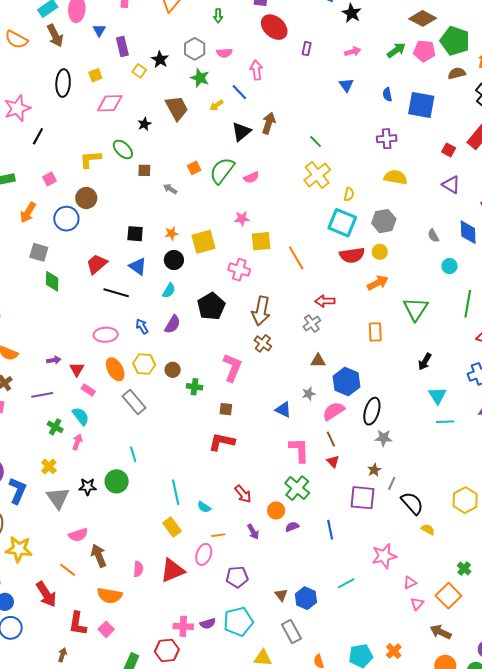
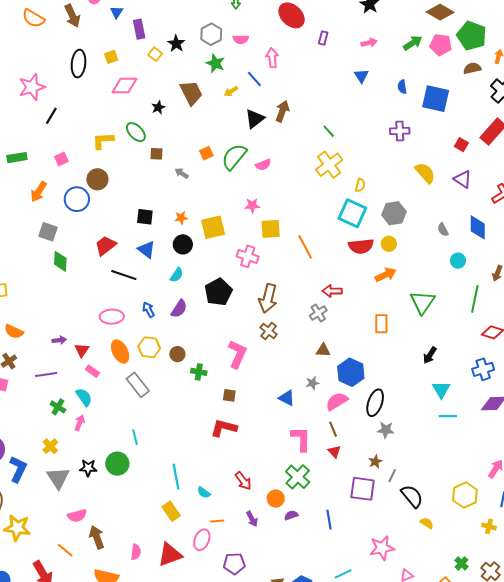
yellow semicircle: (396, 177) -> (425, 173), moved, turned 35

